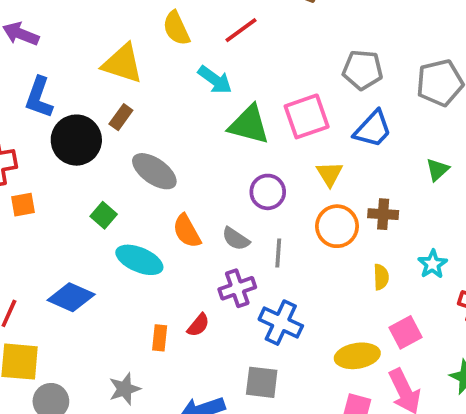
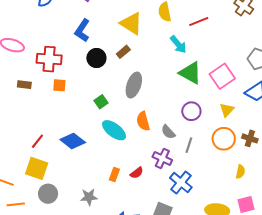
pink square: (307, 116) -> (222, 76), turned -30
black circle: (76, 140) -> (96, 58), size x0.7
gray ellipse: (154, 171) -> (134, 85), turned 60
purple cross: (237, 288) -> (162, 158), turned 30

